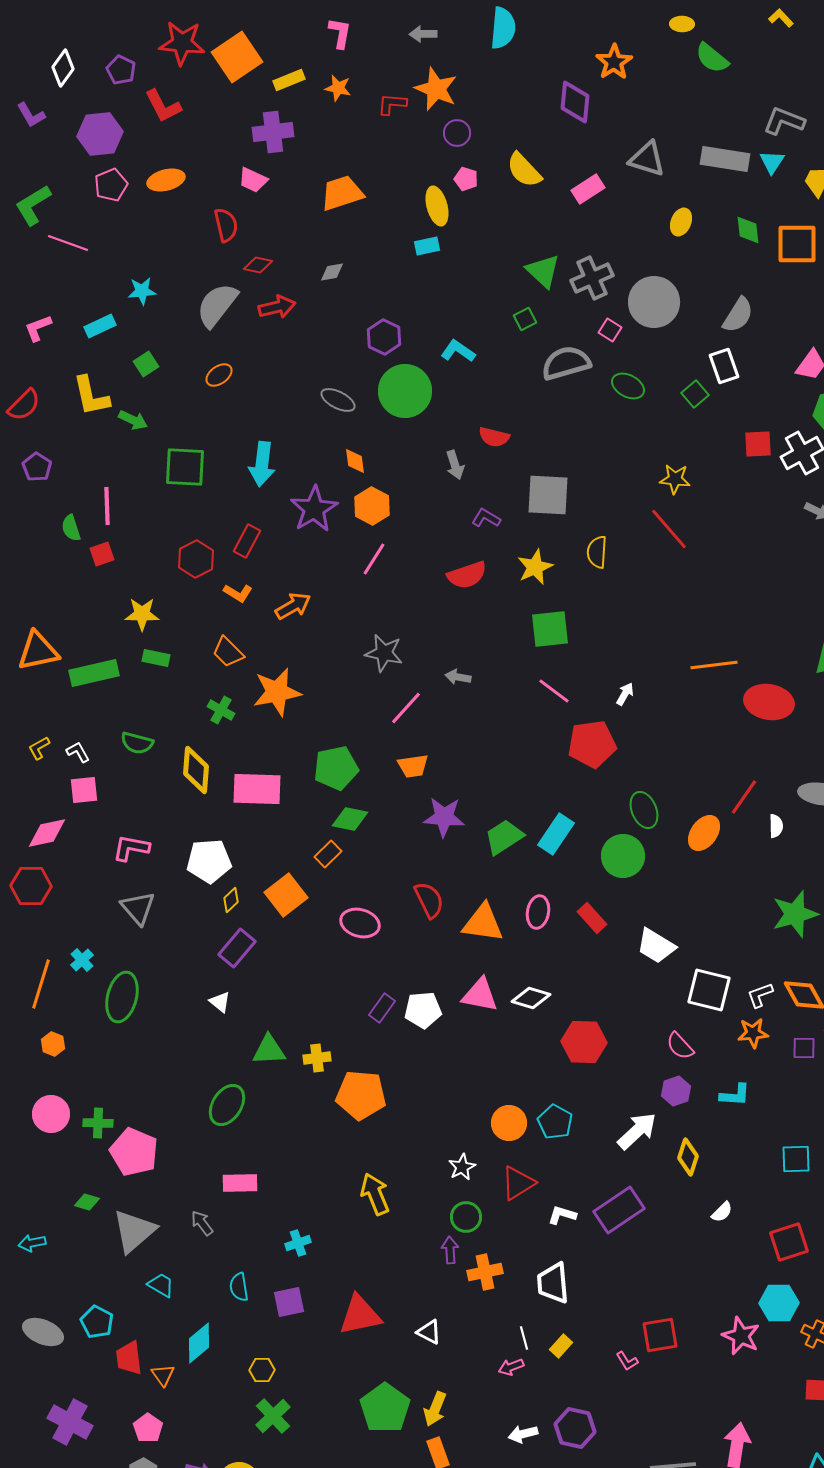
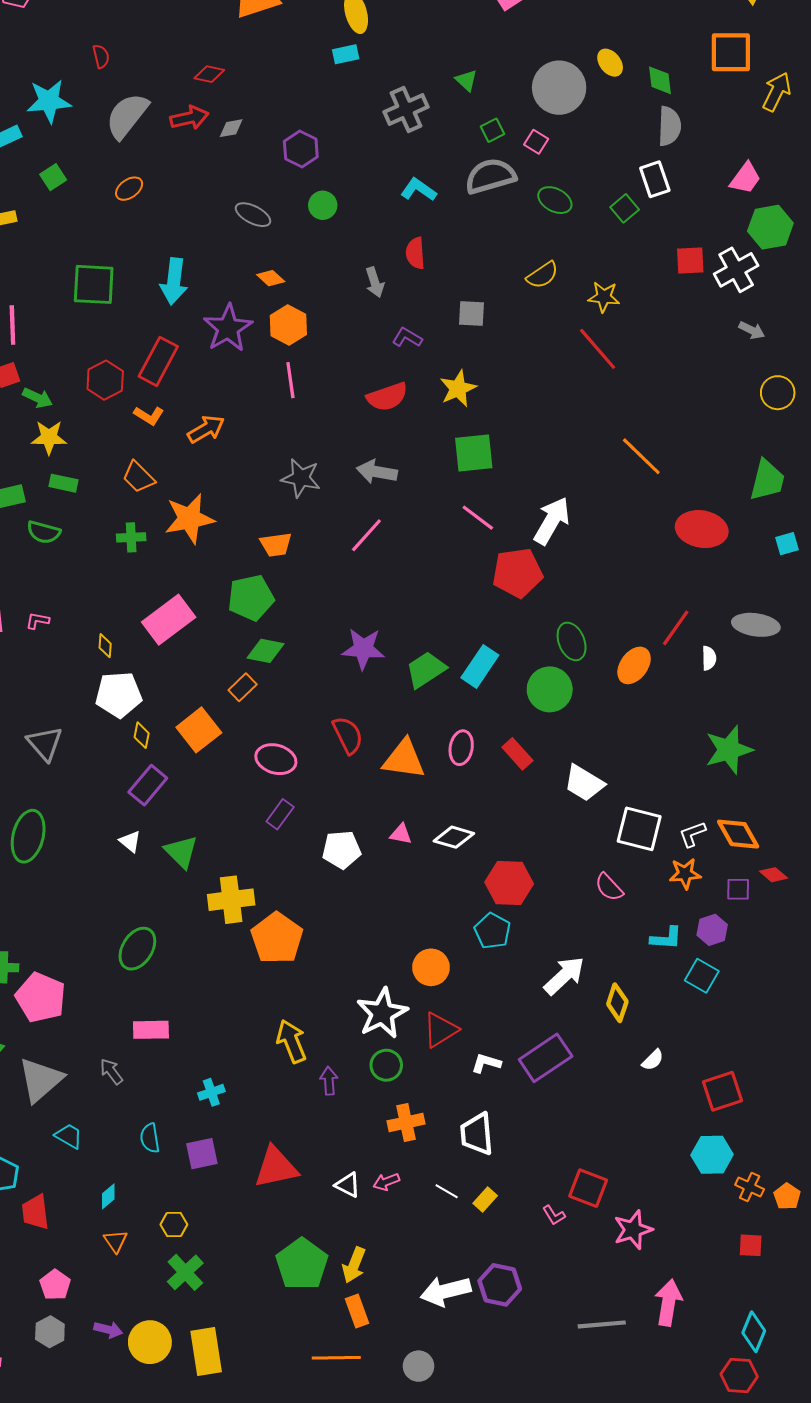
yellow ellipse: (681, 222) -> (610, 63), moved, turned -60
red semicircle: (226, 225) -> (101, 56), moved, size x0.7
green diamond: (748, 230) -> (660, 80), moved
red diamond: (258, 265) -> (209, 74), moved
green triangle: (543, 271) -> (466, 80), size x0.6
gray diamond: (332, 272) -> (231, 128), moved
gray cross: (592, 278) -> (406, 109), moved
cyan star: (142, 291) -> (49, 101), size x1.5
gray circle: (654, 302) -> (559, 88), moved
gray semicircle: (738, 315) -> (669, 126), turned -30
green square: (525, 319) -> (492, 130), moved
cyan L-shape: (458, 351) -> (419, 190), moved
green circle: (405, 391) -> (323, 205), size x0.5
green arrow: (133, 420) -> (37, 398), moved
red semicircle: (494, 437) -> (415, 253), turned 72
orange diamond: (355, 461) -> (271, 278), turned -40
gray square: (548, 495) -> (472, 314), size x0.6
red rectangle: (247, 541) -> (158, 361), size x1.4
yellow semicircle: (597, 552) -> (542, 275), moved, turned -128
pink line: (374, 559) -> (290, 380), turned -40
orange line: (714, 665) -> (641, 456), moved, turned 51
gray arrow: (458, 677) -> (377, 472), moved, size x1.5
white arrow: (625, 694) -> (552, 521), size x2.0
pink line: (406, 708) -> (366, 535), moved
green cross: (221, 710) -> (131, 537), turned -32
green semicircle: (137, 743) -> (44, 532), moved
orange trapezoid: (413, 766) -> (276, 545), moved
yellow diamond: (196, 770) -> (105, 646), moved, size x0.5
pink rectangle: (257, 789) -> (169, 620), turned -39
pink L-shape: (131, 848) -> (37, 621), moved, size x0.6
yellow diamond: (231, 900) -> (142, 735), turned -35
pink triangle: (480, 995) -> (401, 834), size x0.6
purple rectangle: (382, 1008) -> (280, 814), moved
green triangle: (269, 1050) -> (181, 852), moved, turned 48
yellow cross: (317, 1058) -> (231, 900), size x1.6
purple hexagon: (676, 1091) -> (712, 930), moved
orange pentagon: (361, 1095) -> (277, 938), turned 30
cyan pentagon: (555, 1122) -> (492, 931), moved
cyan square: (796, 1159) -> (702, 976), moved, turned 32
white star: (462, 1167) -> (382, 1013), size x1.8
purple arrow: (450, 1250) -> (329, 1081), moved
red square: (660, 1335) -> (588, 1188), turned 30
pink star: (741, 1336) -> (633, 1230), moved, turned 30
white line: (524, 1338) -> (447, 1191), turned -45
cyan diamond: (199, 1343) -> (108, 1196), size x0.6
pink arrow: (511, 1367) -> (386, 1182), moved
orange triangle: (163, 1375) -> (116, 1241), moved
white arrow: (523, 1434) -> (446, 1291), size x1.6

